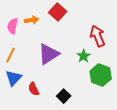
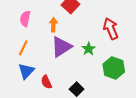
orange arrow: (32, 20) -> (53, 25), moved, turned -80
green star: (84, 56) -> (89, 49), moved

